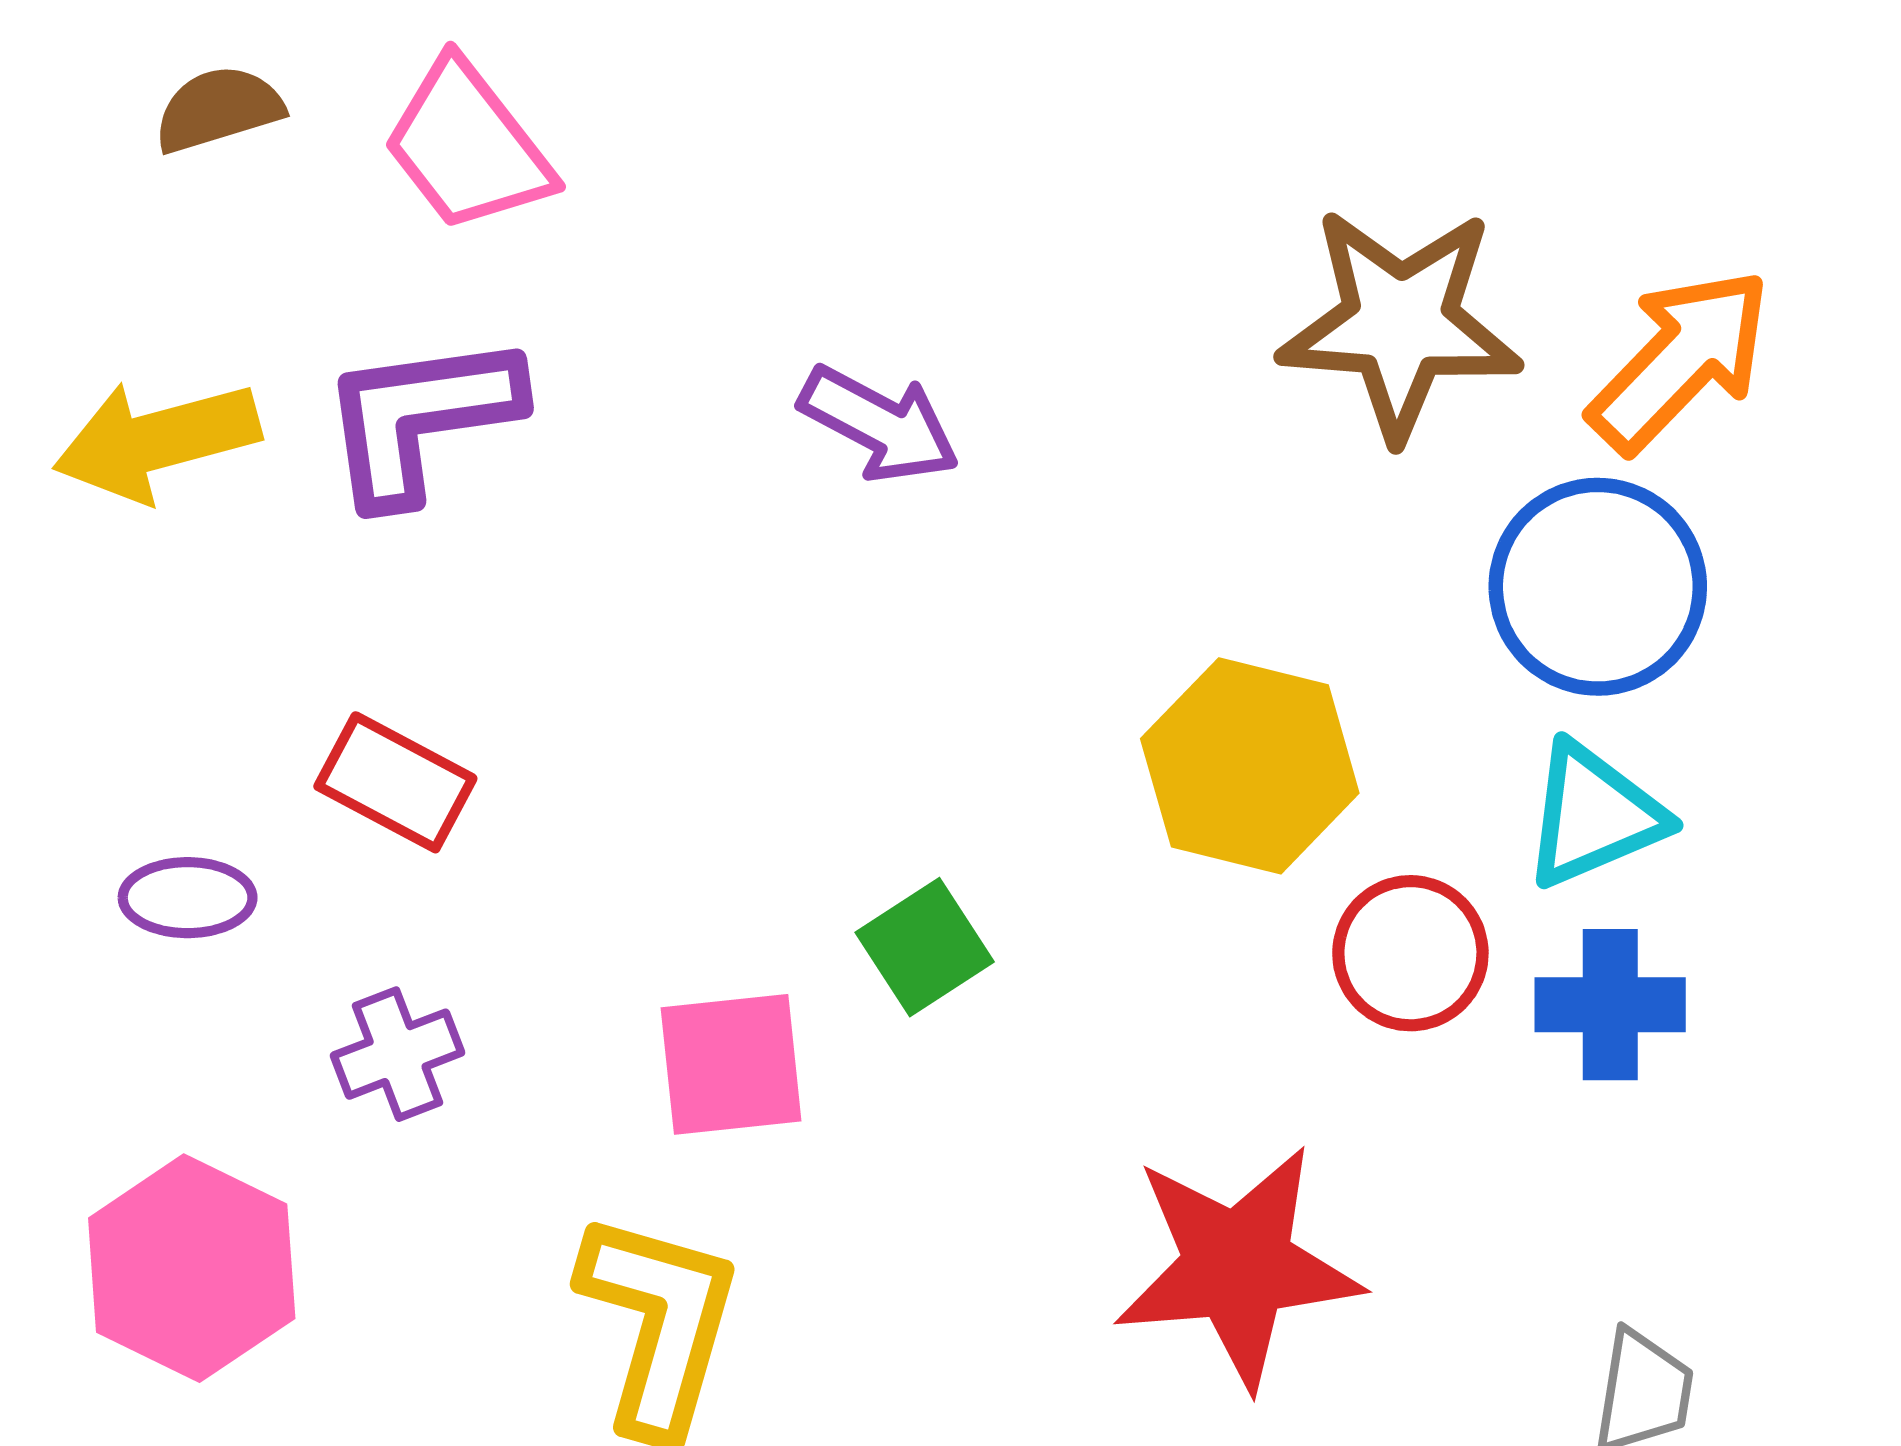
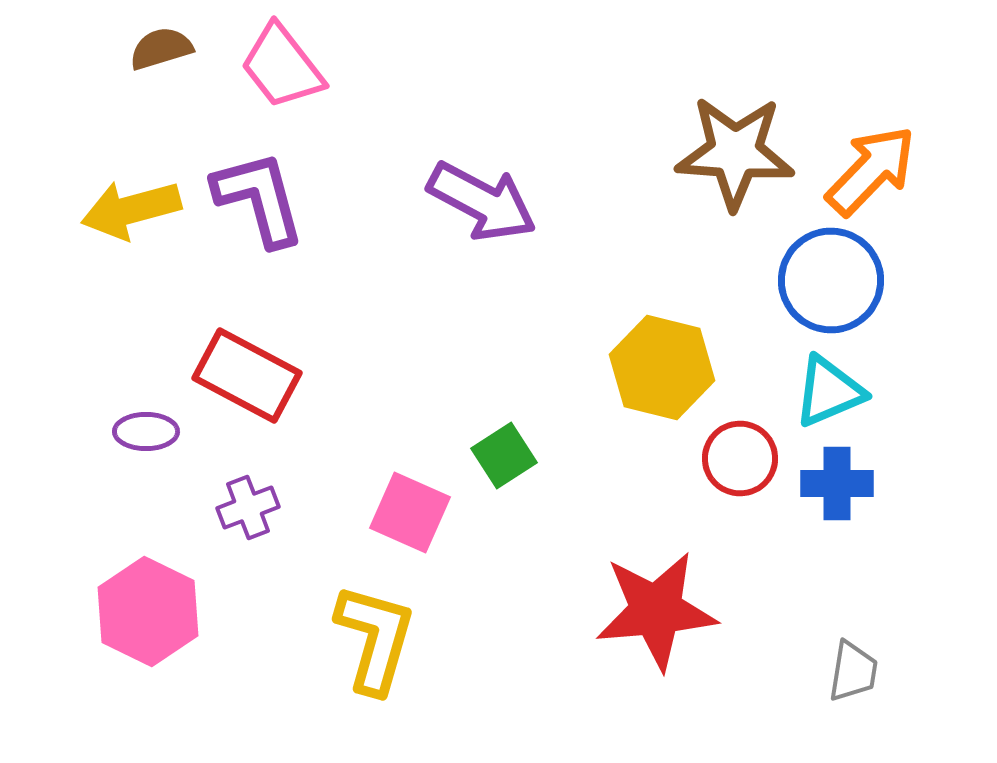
purple L-shape: (420, 418) -> (259, 198), turned 83
purple arrow: (879, 424) -> (482, 202), size x1.4
red rectangle: (395, 782) -> (247, 376), size x1.4
pink square: (731, 1064) -> (410, 512), turned 30

